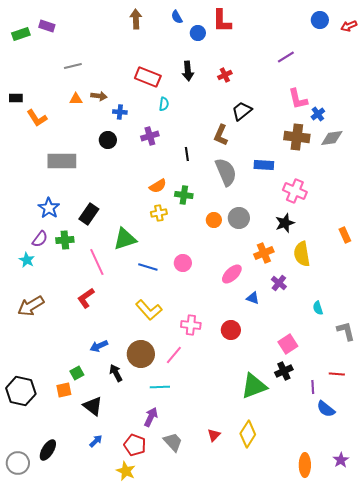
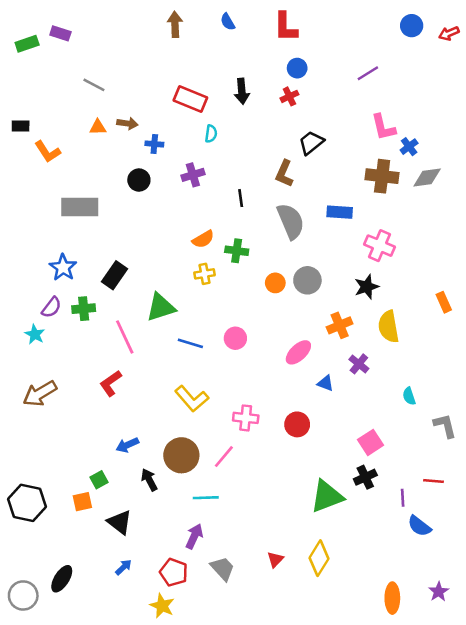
blue circle: (198, 33) -> (297, 68), moved
gray line: (73, 66) -> (94, 85), turned 42

